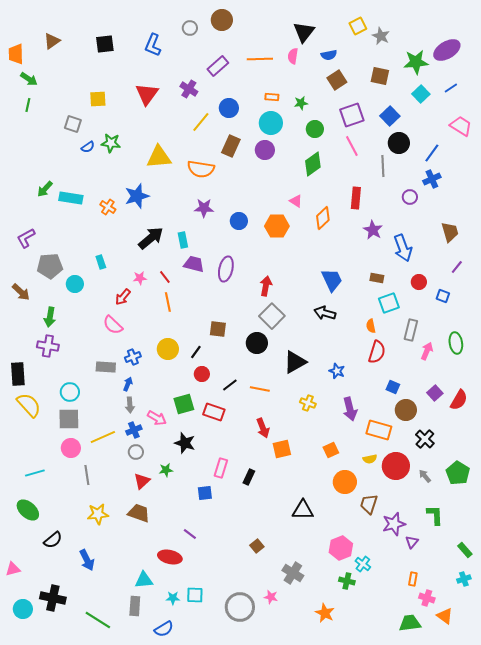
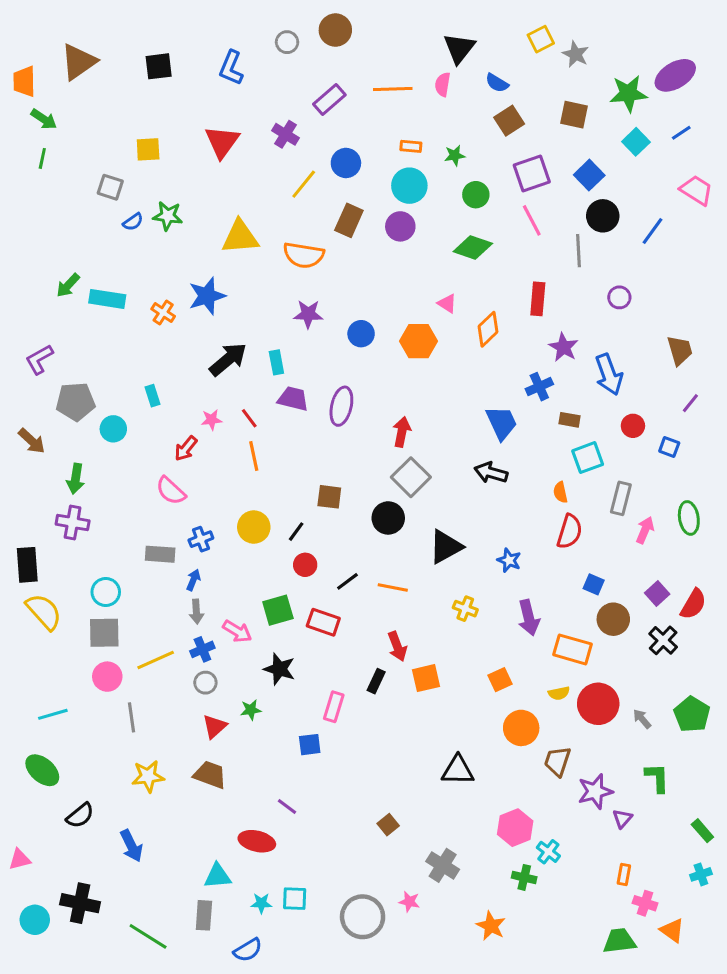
brown triangle: (52, 41) -> (79, 62), size x1.5
blue semicircle: (329, 55) -> (497, 83), turned 42
green diamond: (313, 164) -> (473, 248), turned 55
blue cross: (432, 179) -> (539, 387), moved
black cross: (425, 439) -> (663, 640), moved
black rectangle: (249, 477) -> (376, 681), moved

